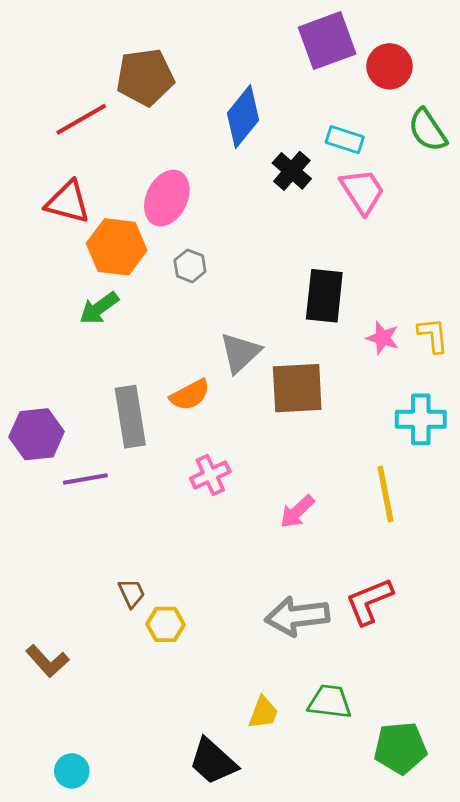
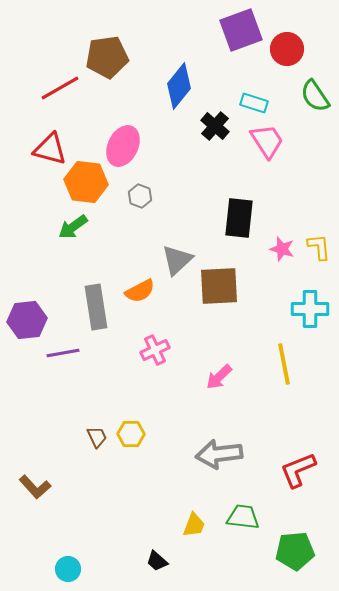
red L-shape: (369, 601) -> (298, 470), moved
yellow hexagon: (166, 624) -> (131, 434), moved
black trapezoid: (213, 761) -> (157, 561), size x0.6
cyan circle: (72, 771) -> (68, 569), moved

